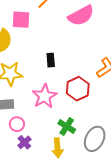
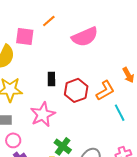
red hexagon: (78, 89) -> (76, 90), moved

